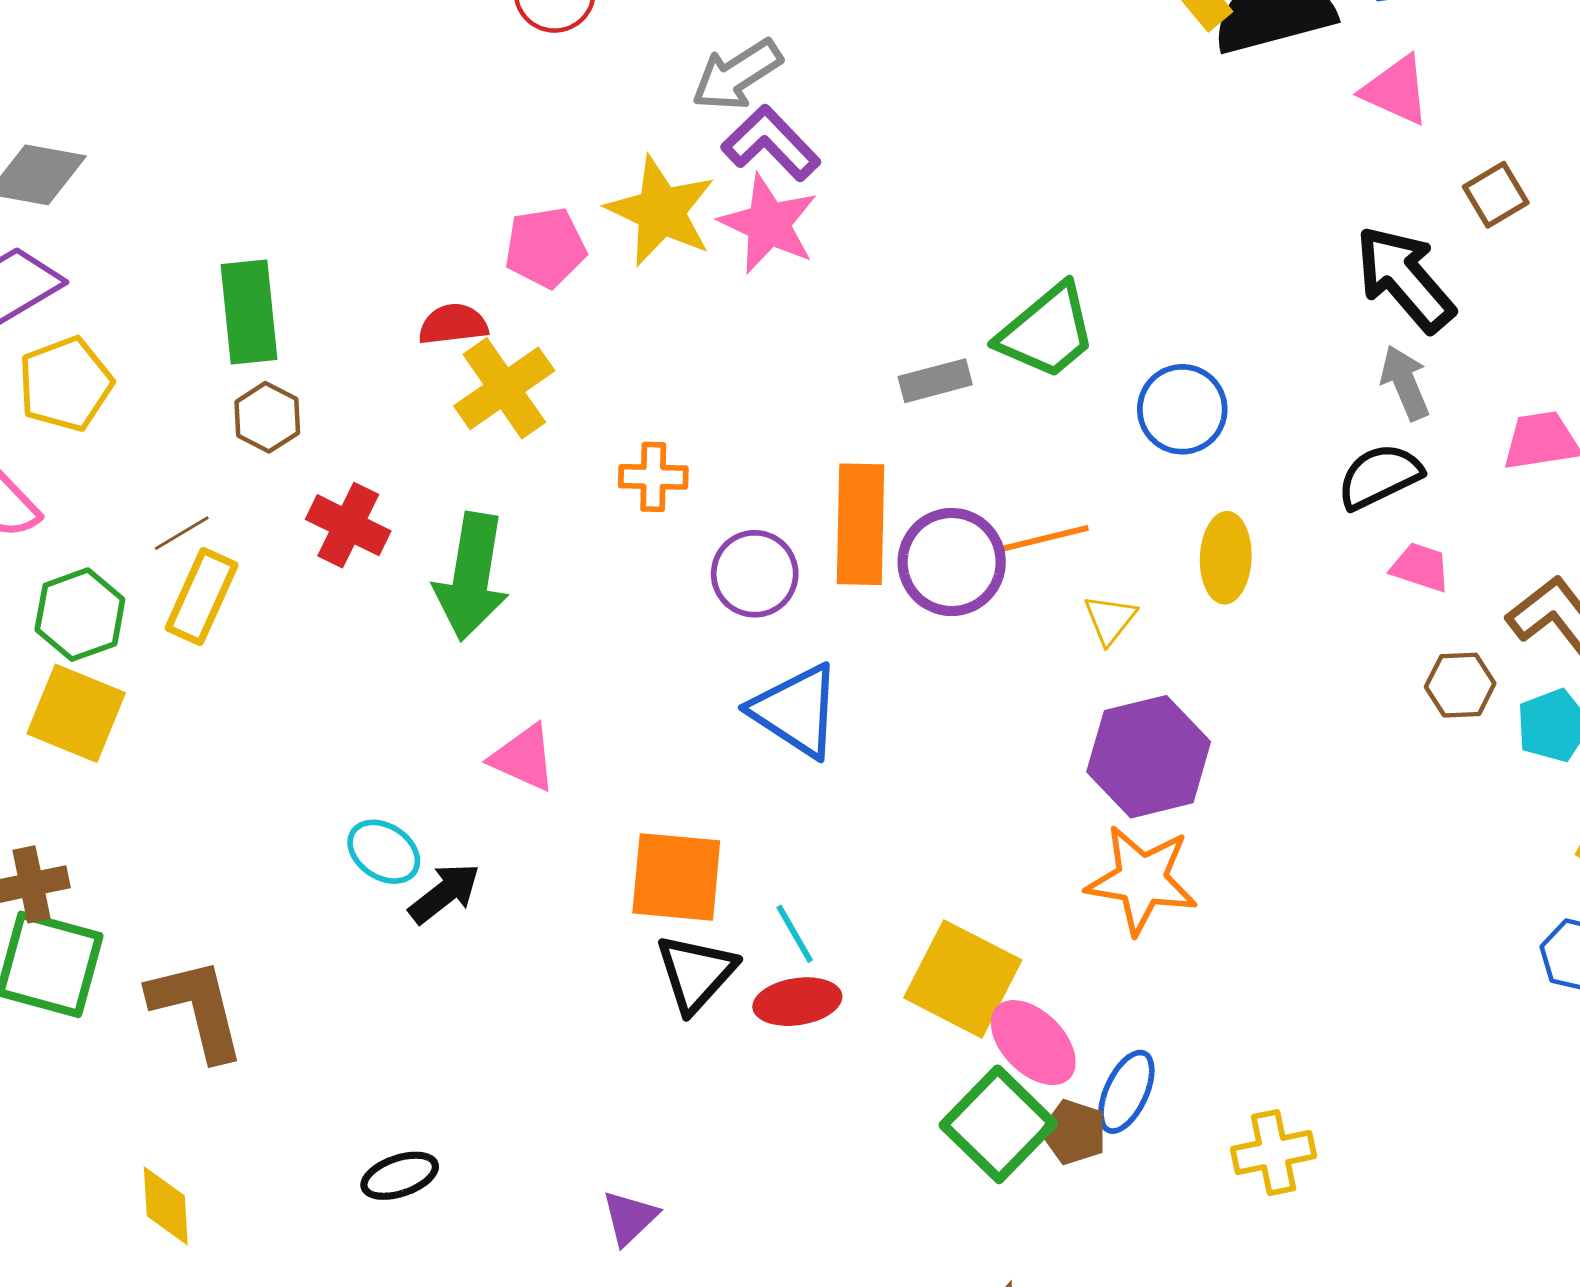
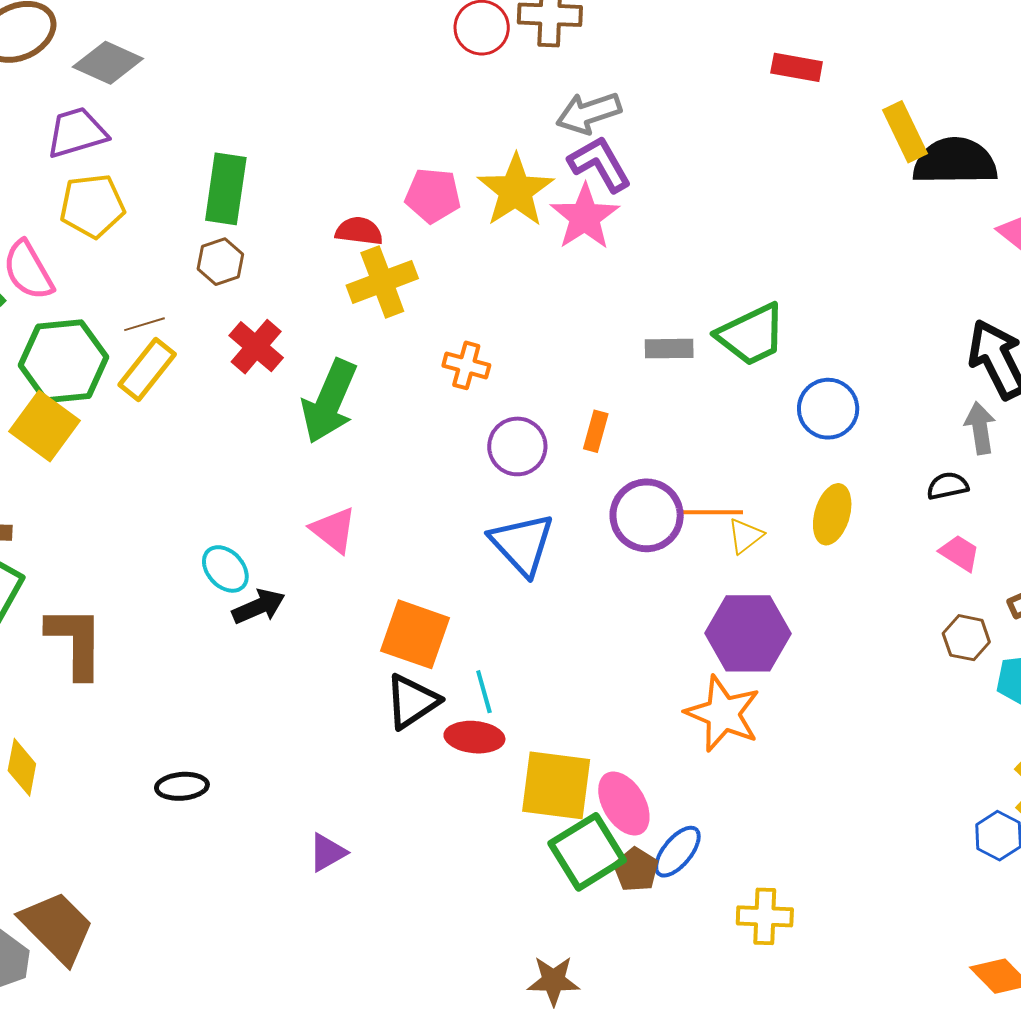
black semicircle: (1379, 476) -> (948, 486), size x0.7
orange rectangle: (860, 524) -> (596, 431), size x0.5
orange line: (1043, 539) -> (711, 512), moved
purple circle: (952, 562) -> (647, 515), moved
green hexagon: (80, 615) -> (63, 361), size x1.4
yellow square: (963, 979) -> (556, 785), moved, turned -34

